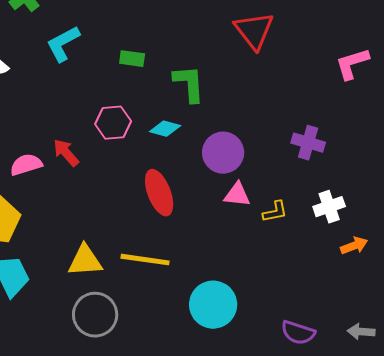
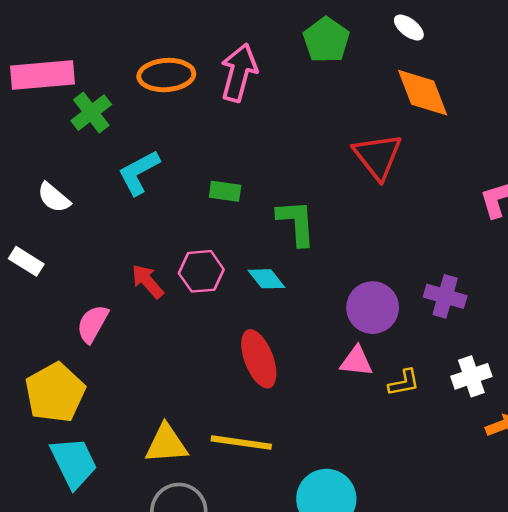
cyan diamond: (165, 129) -> (266, 279), turned 36
red arrow: (66, 153) -> (148, 281), moved
purple circle: (223, 153) -> (373, 308), moved
pink semicircle: (26, 165) -> (93, 324), turned -44

